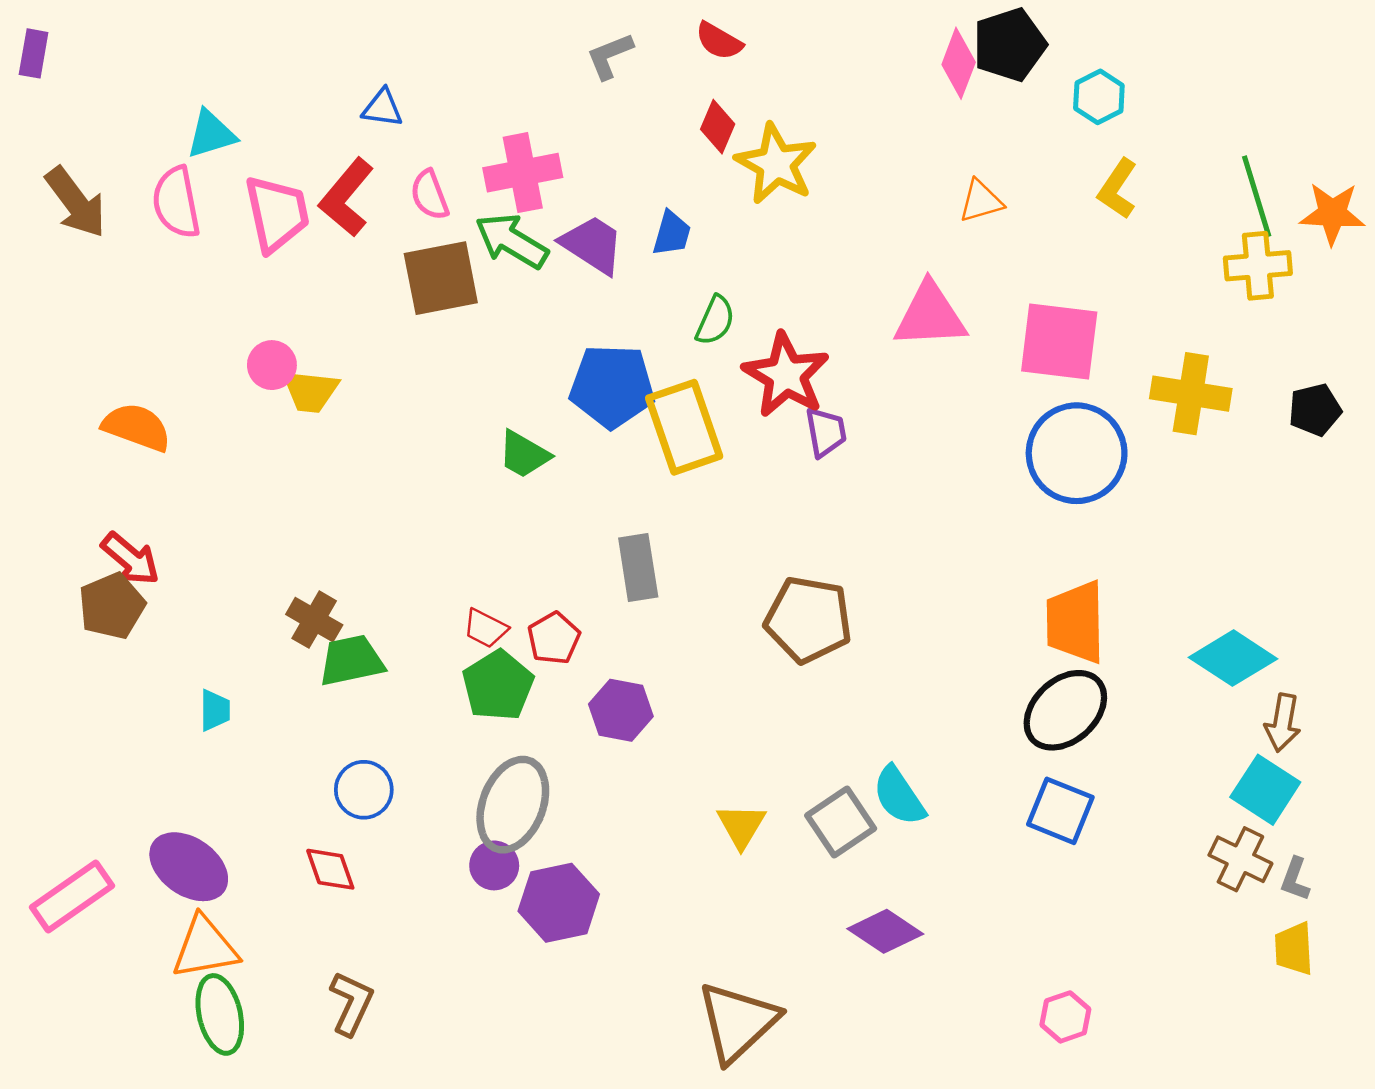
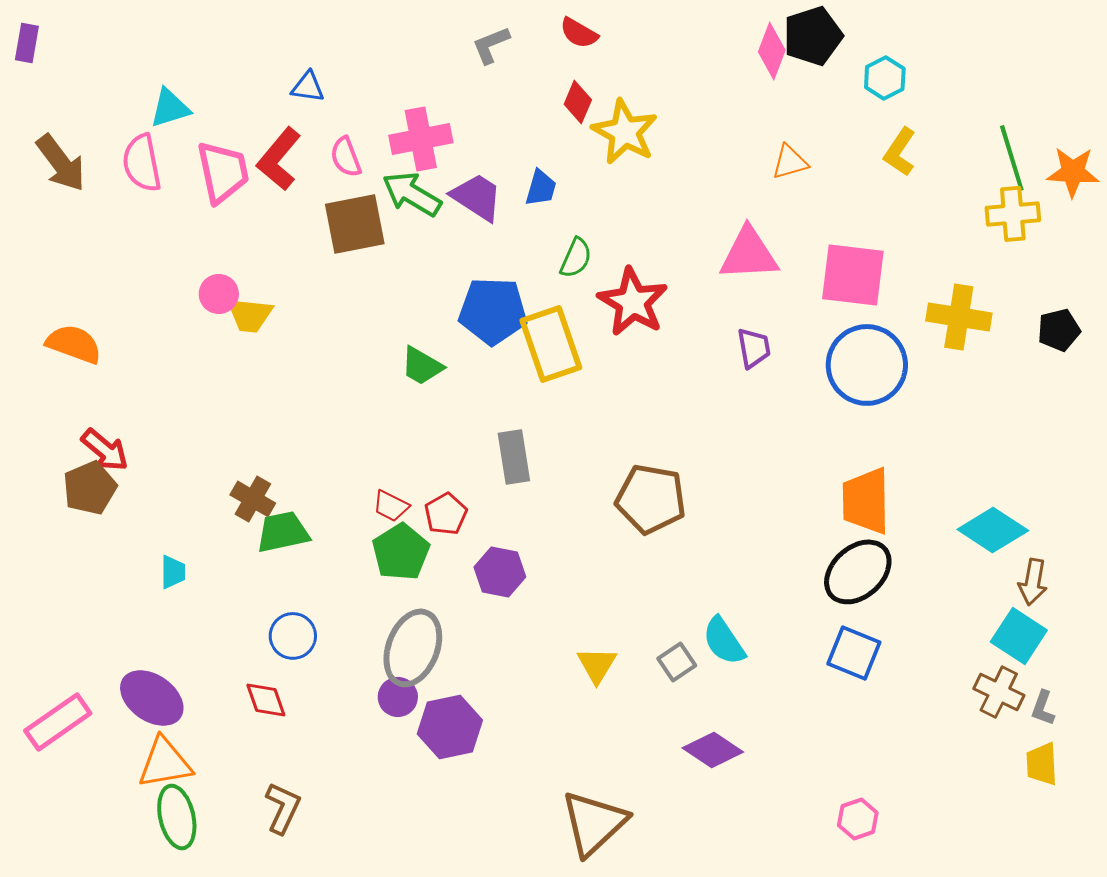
orange semicircle: (137, 427) -> (74, 344), moved
purple trapezoid: (826, 432) -> (754, 348), moved
gray square: (841, 822) -> (677, 662), size x0.7

